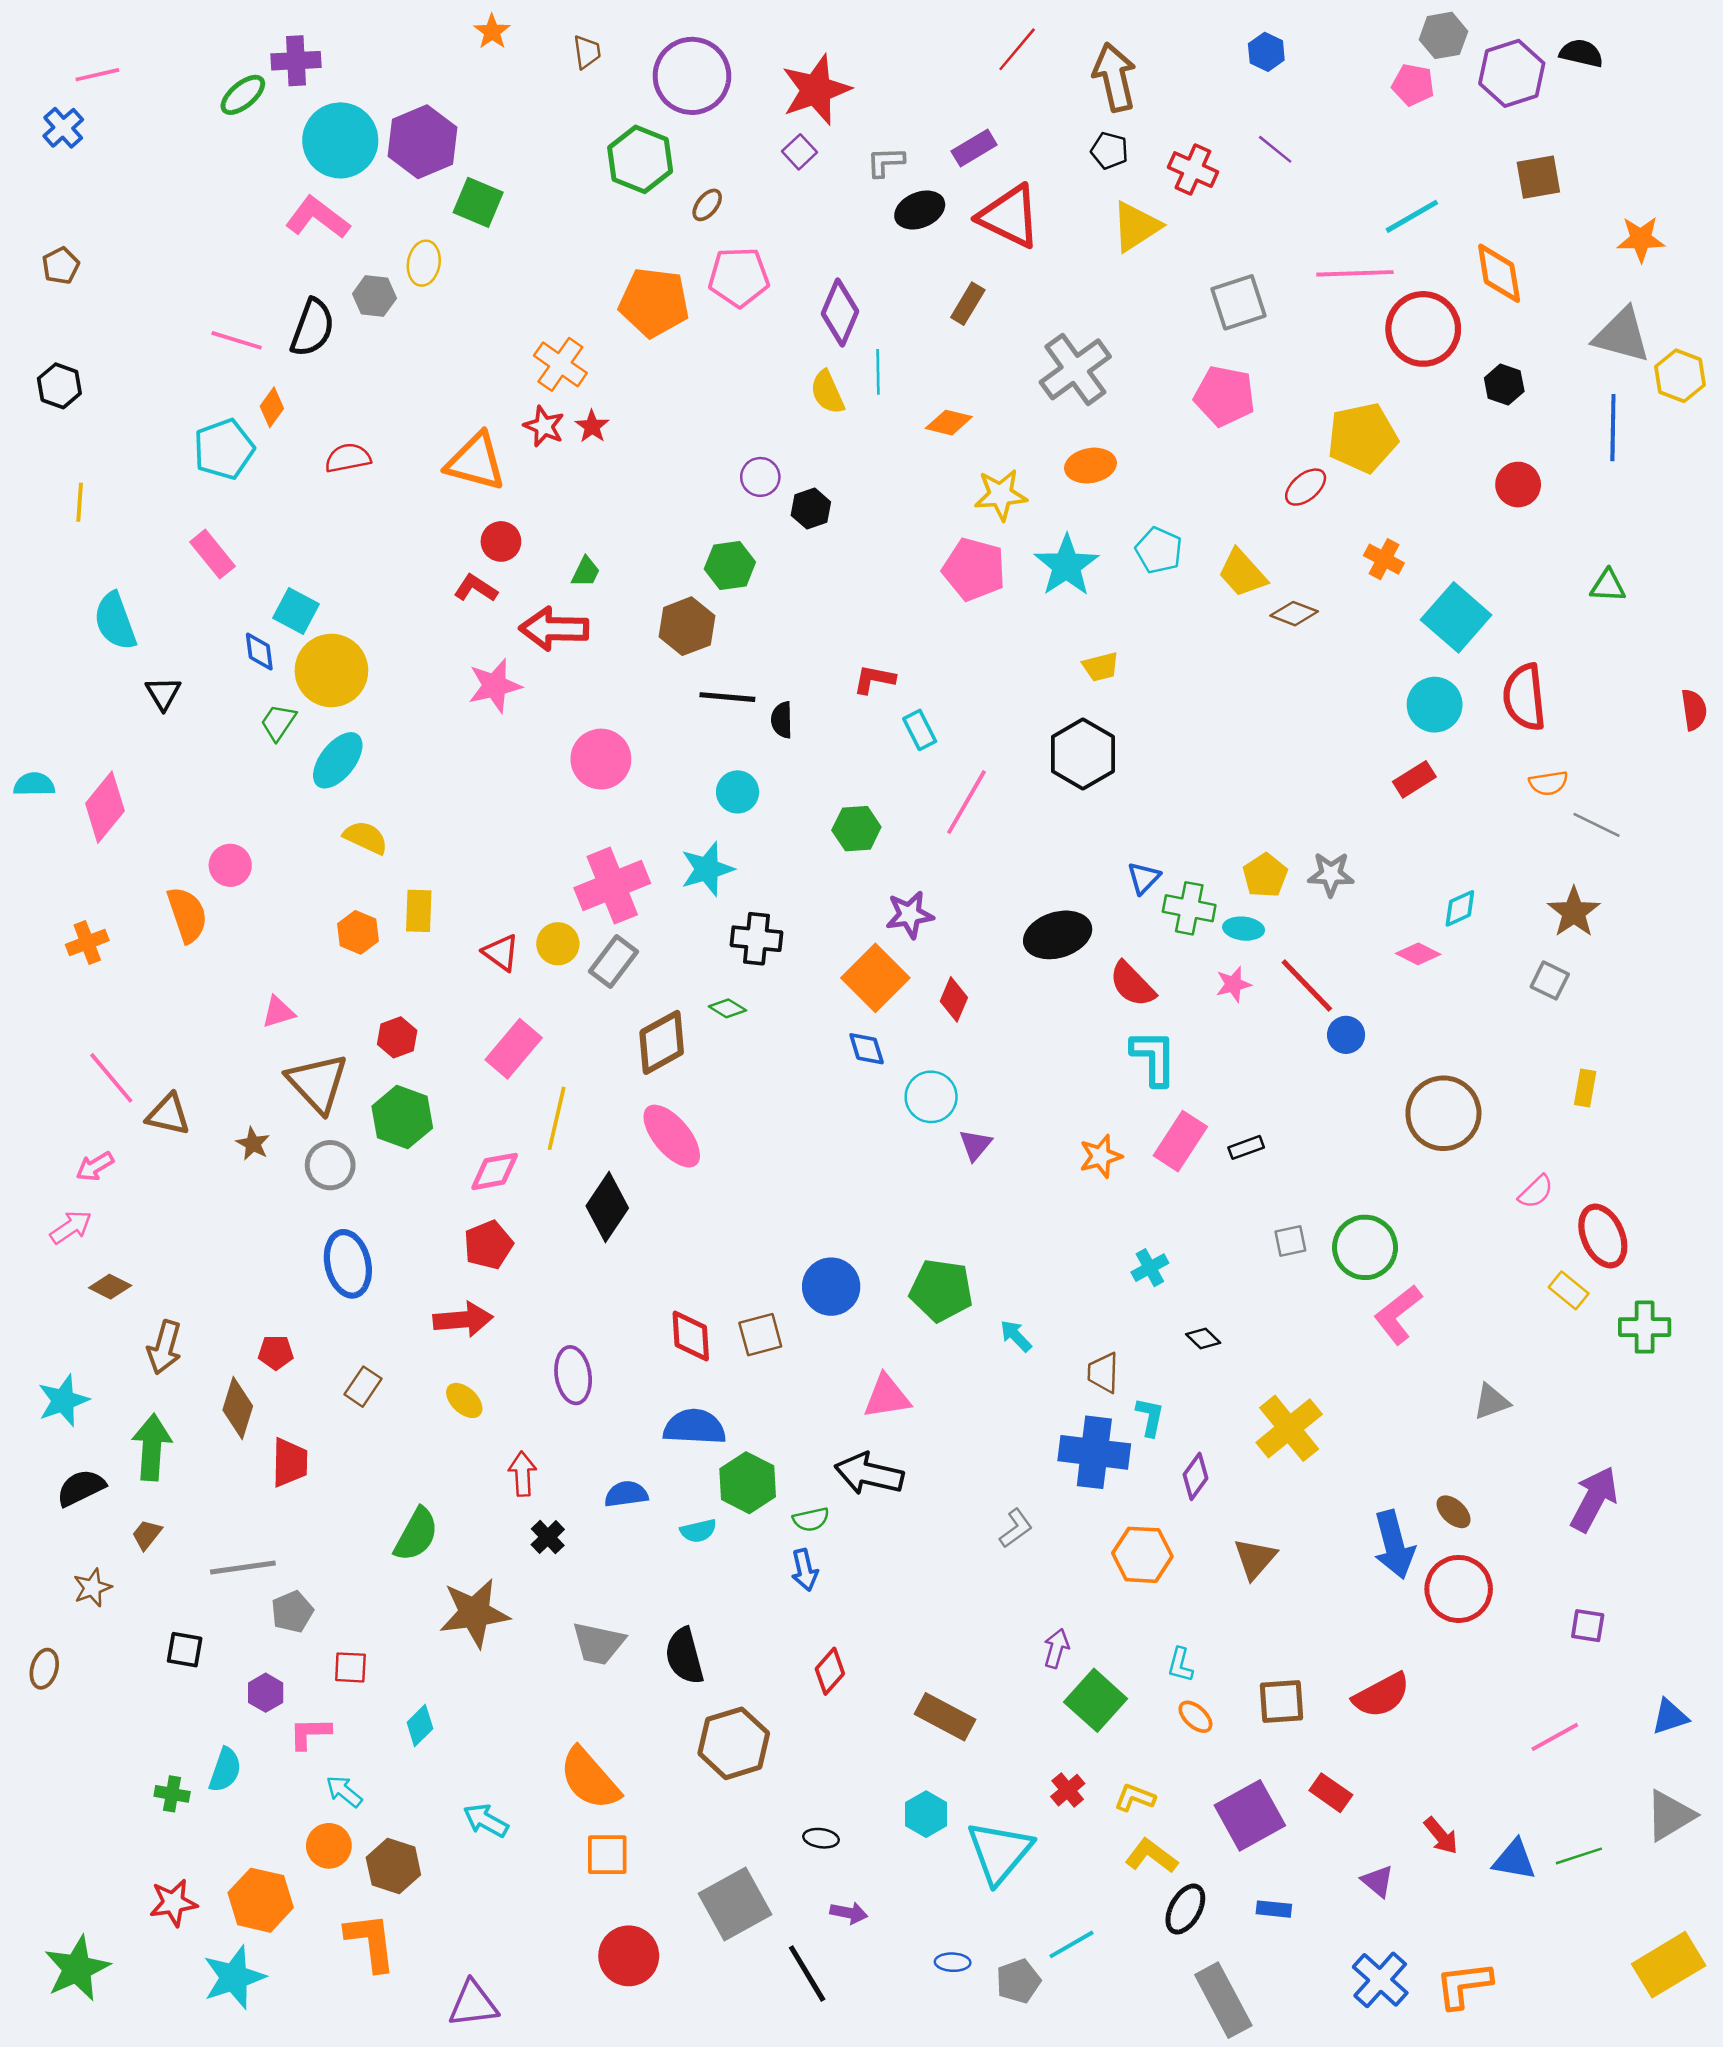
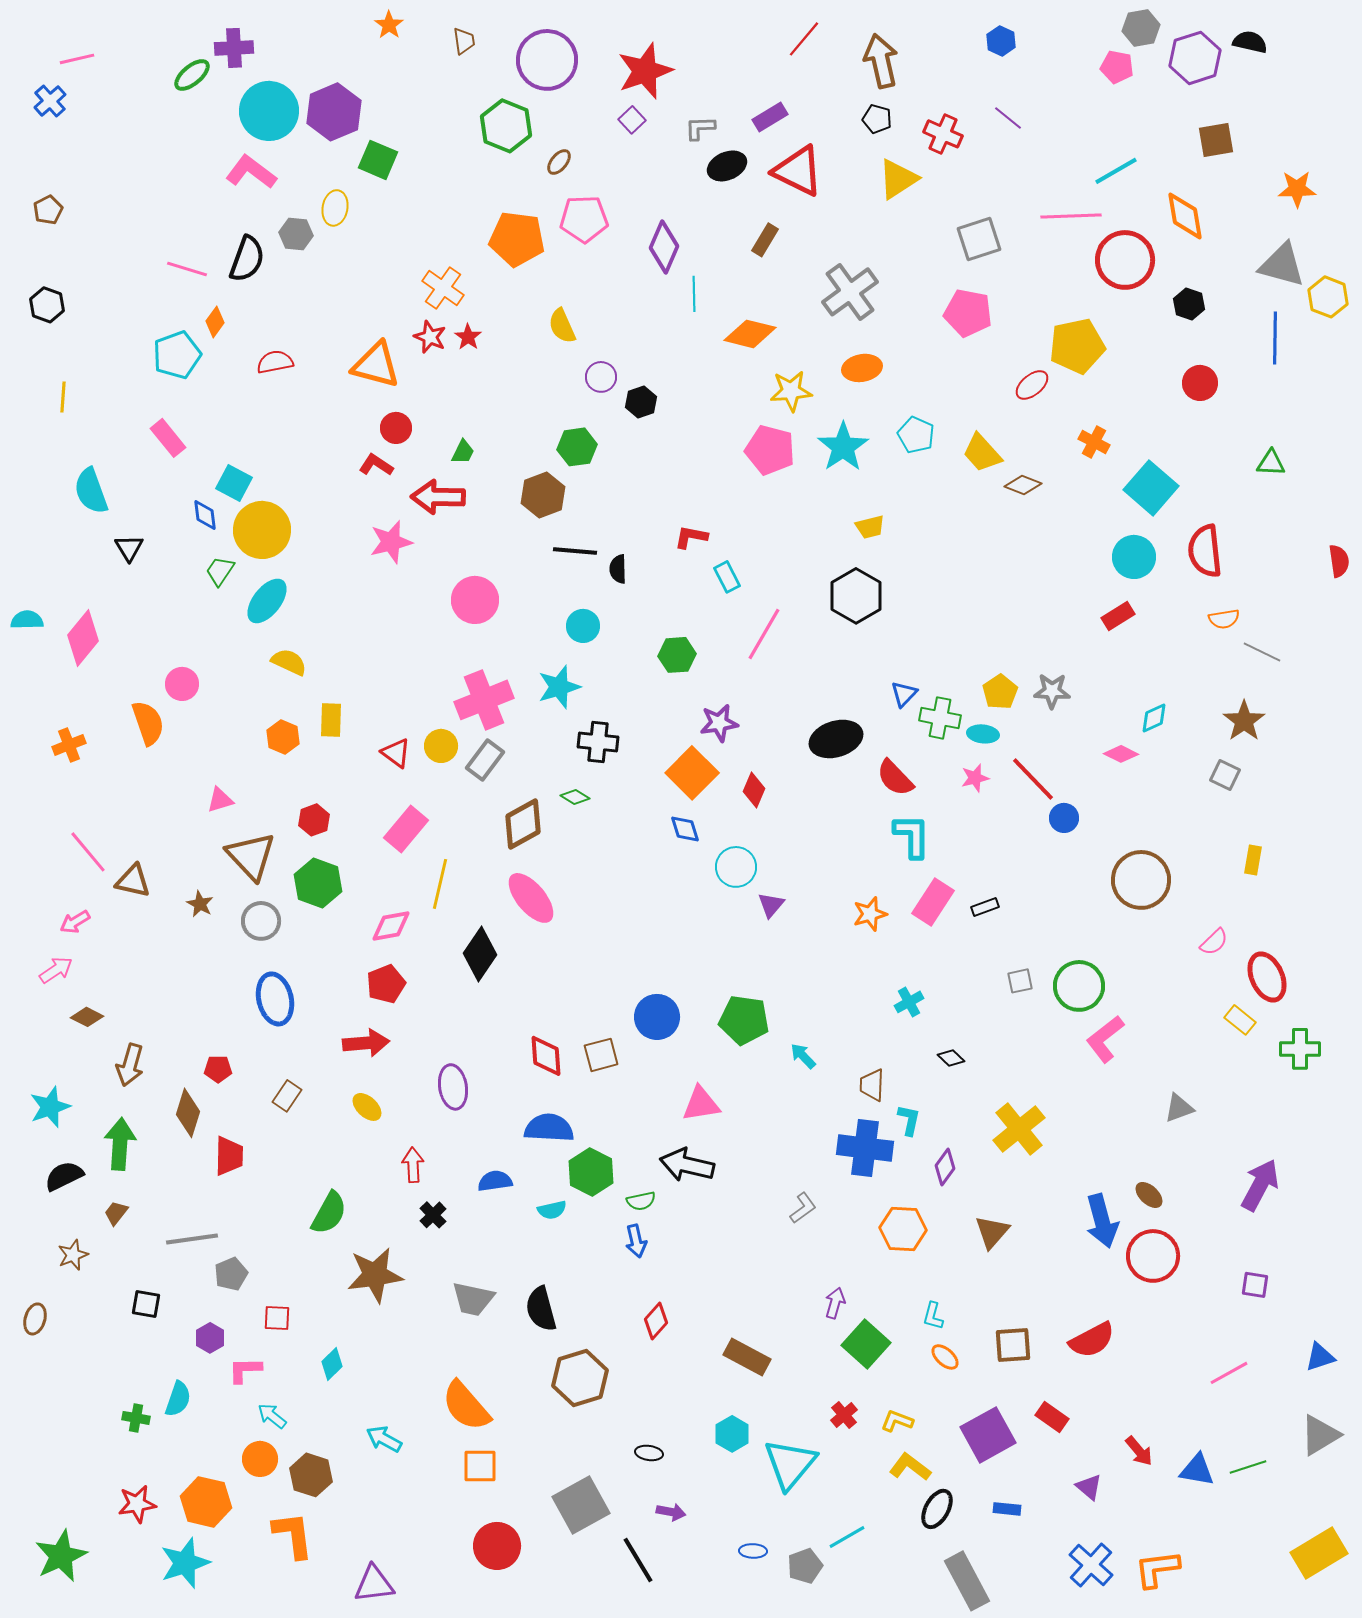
yellow semicircle: (827, 392) -> (562, 326), moved
orange diamond: (949, 423) -> (750, 334), size x1.4

